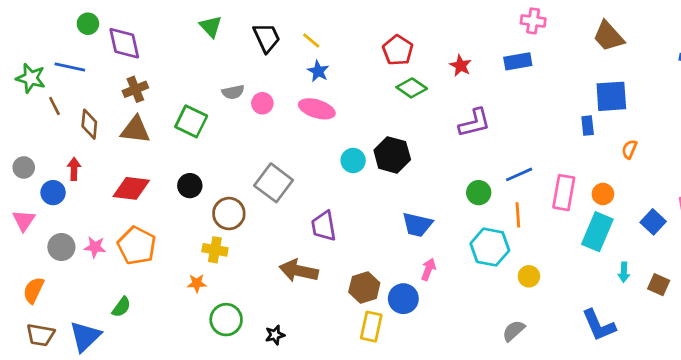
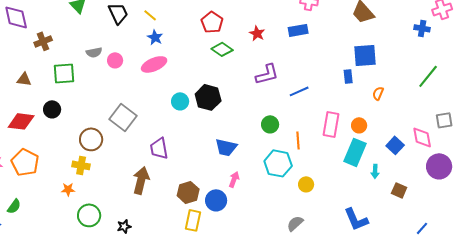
brown cross: (135, 89) -> (43, 41), moved
pink ellipse: (317, 109) -> (154, 64), turned -40
green square: (191, 121) -> (64, 73), turned -30
brown triangle: (135, 130) -> (24, 79), size x0.7
blue line: (519, 174) -> (299, 91), moved
black circle: (190, 186) -> (52, 109), moved
brown arrow: (299, 271) -> (141, 180), turned 92
cyan arrow: (624, 272) -> (375, 171), moved

